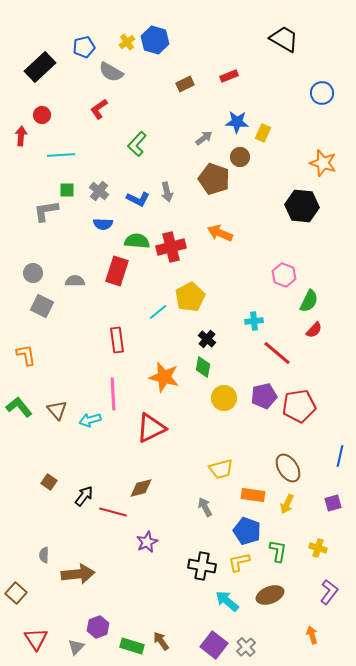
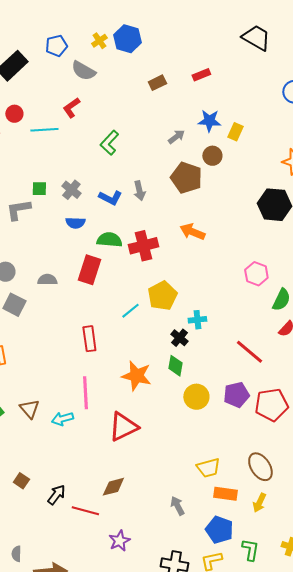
cyan line: (61, 155) -> (44, 130), moved
cyan cross: (254, 321) -> (197, 320), moved
yellow trapezoid: (221, 469) -> (208, 468), moved

